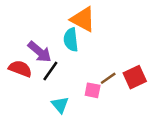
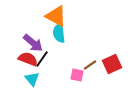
orange triangle: (83, 19) -> (56, 16), moved
red semicircle: (20, 69) -> (28, 59), moved
cyan triangle: (60, 105) -> (32, 79), moved

